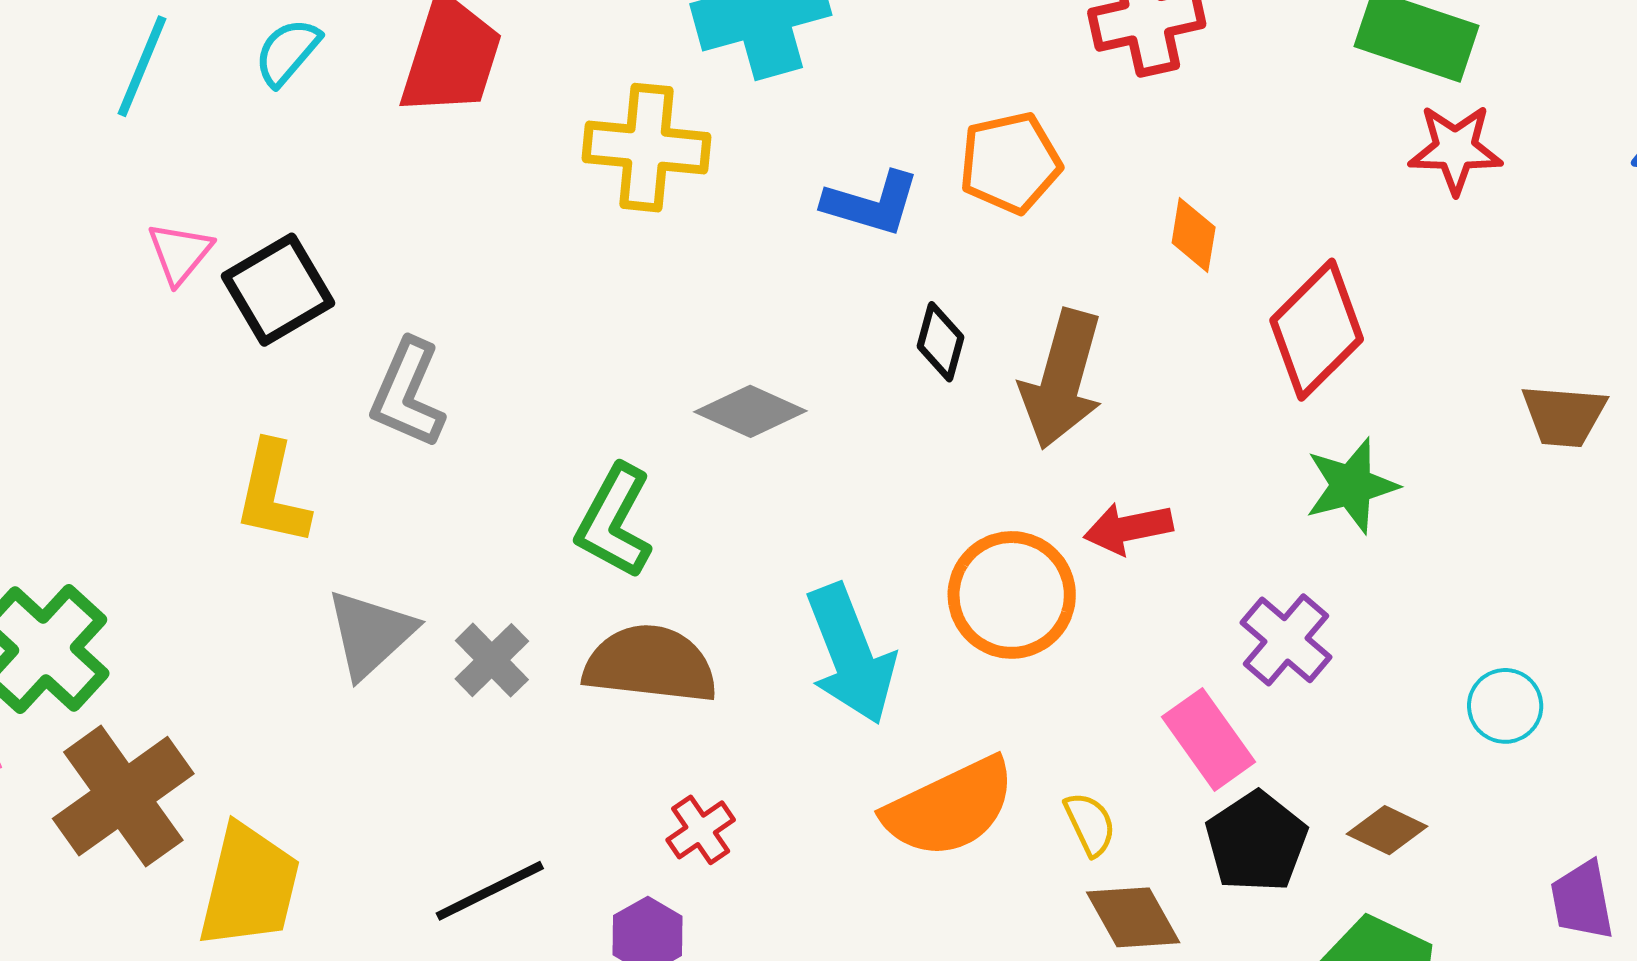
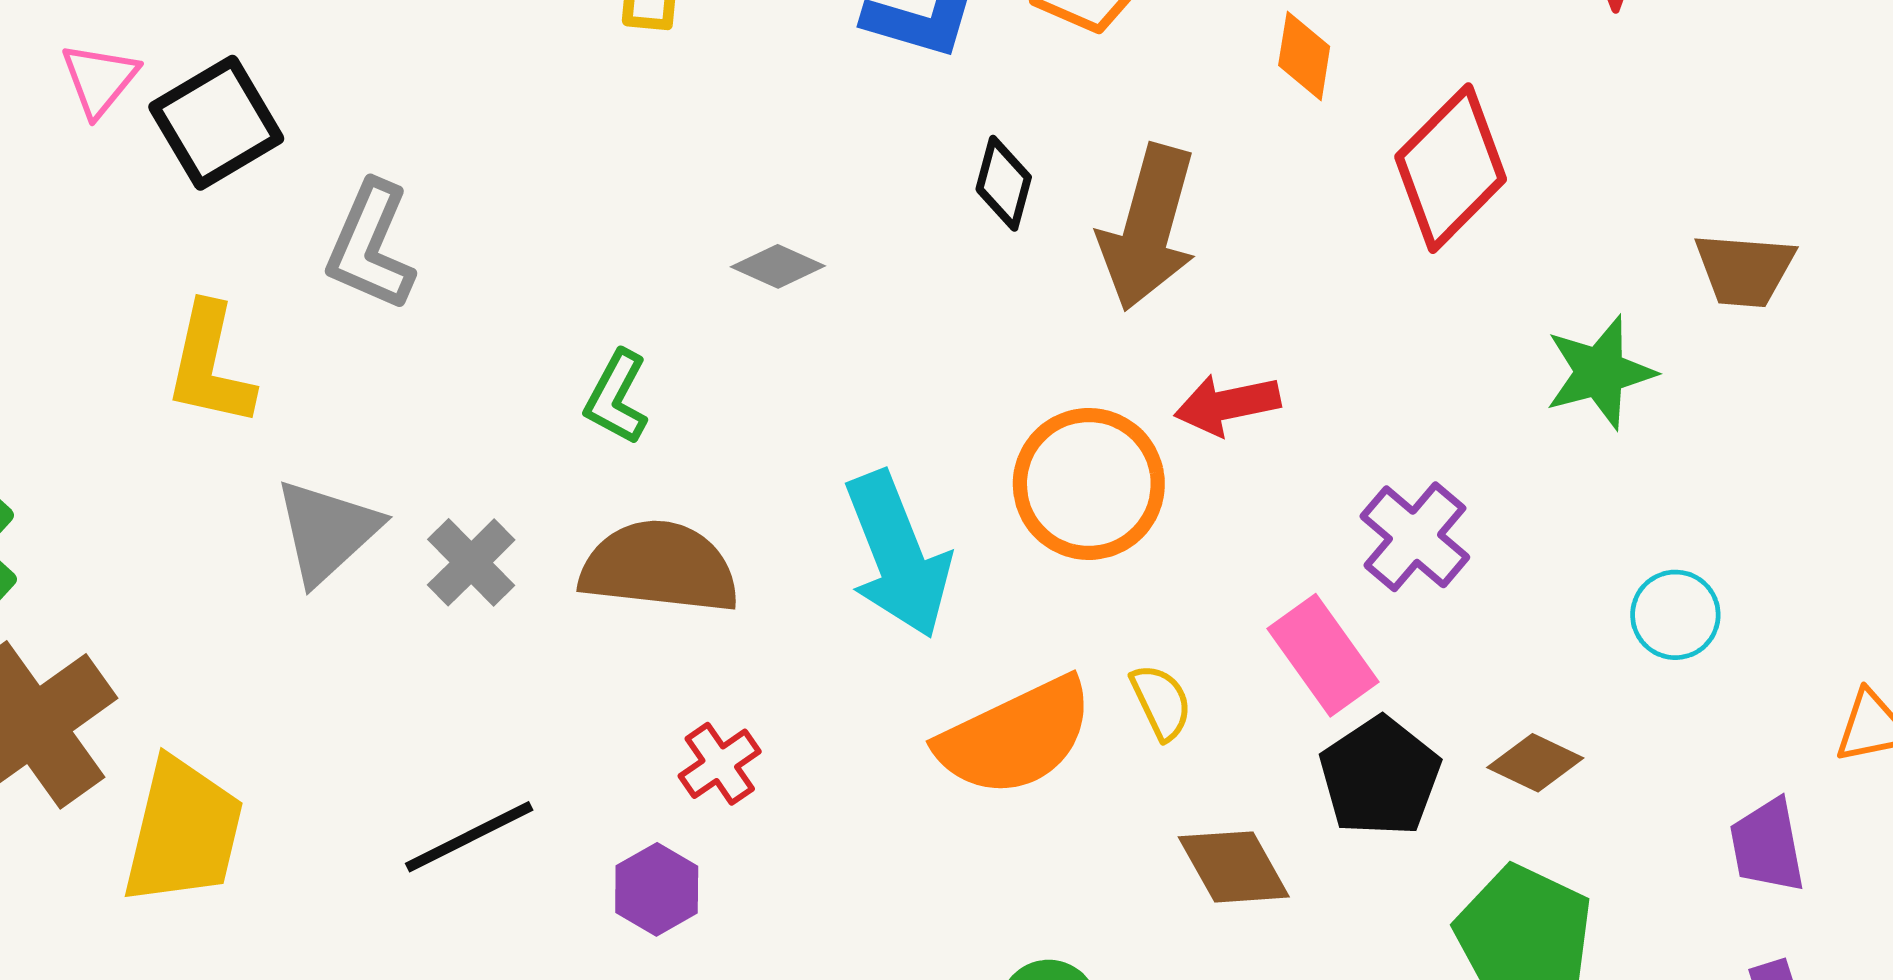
gray diamond: (750, 411) -> (778, 266), size x0.7
green star: (1351, 486) -> (1600, 372), moved
green L-shape: (614, 521) -> (617, 397), size x0.7
yellow semicircle: (1090, 824) -> (1161, 702), moved

